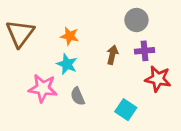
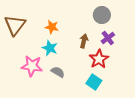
purple cross: (145, 51) -> (108, 38), turned -32
red star: (158, 79) -> (99, 59), moved, turned 30
gray semicircle: (78, 96) -> (58, 72), turned 144

